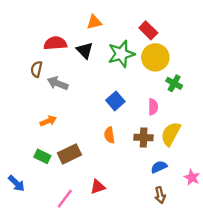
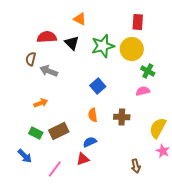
orange triangle: (94, 22) -> (80, 19), turned 40
red rectangle: (148, 30) -> (138, 22), moved, turned 49
pink semicircle: (153, 107) -> (143, 91), moved, turned -104
yellow semicircle: (171, 134) -> (158, 128), moved
blue semicircle: (159, 167) -> (90, 142), moved
blue arrow: (16, 183) -> (25, 156), moved

